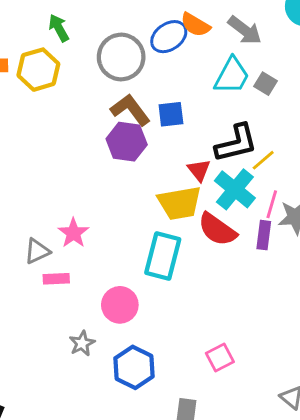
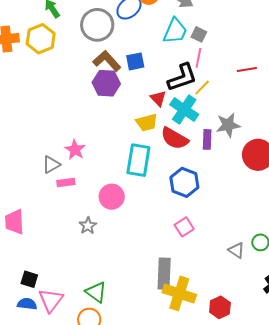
yellow trapezoid: (180, 203) -> (147, 122), size x0.7
pink line: (272, 204) -> (198, 58), moved
blue hexagon: (134, 367) -> (184, 182), moved

